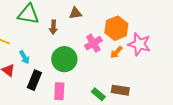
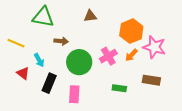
brown arrow: (53, 27) -> (61, 41), moved, turned -88
pink cross: (93, 43) -> (108, 56), moved
brown rectangle: (120, 90) -> (151, 80), moved
green rectangle: (98, 94) -> (119, 88), moved, turned -32

